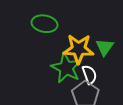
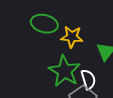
yellow star: (79, 49) -> (72, 37), moved, size x0.7

